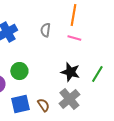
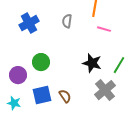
pink line: (74, 38) -> (104, 29), moved
gray cross: (69, 99) -> (105, 90), moved

